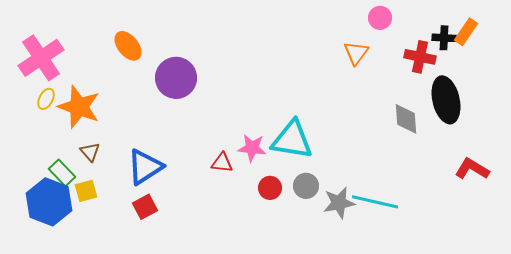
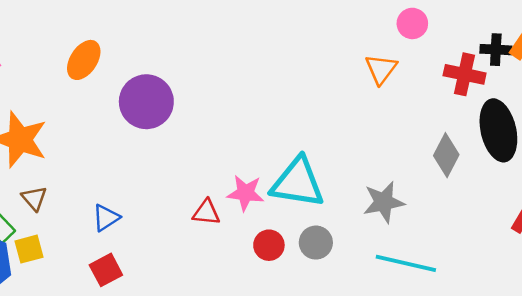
orange ellipse: (128, 46) -> (84, 60), turned 72
gray diamond: (406, 119) -> (446, 155), turned 32
blue triangle: (145, 167) -> (106, 218), size x0.6
gray star: (339, 203) -> (384, 202), moved

